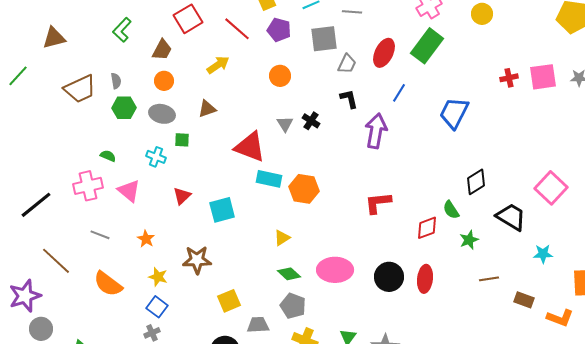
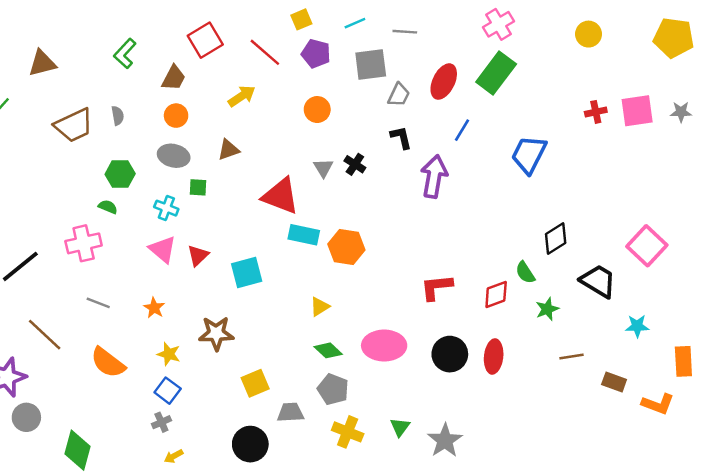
yellow circle: (482, 14) -> (589, 34), moved
green hexagon: (124, 108) -> (120, 174), moved
pink triangle: (129, 191) -> (163, 249), moved
red L-shape: (378, 203) -> (436, 287), moved

